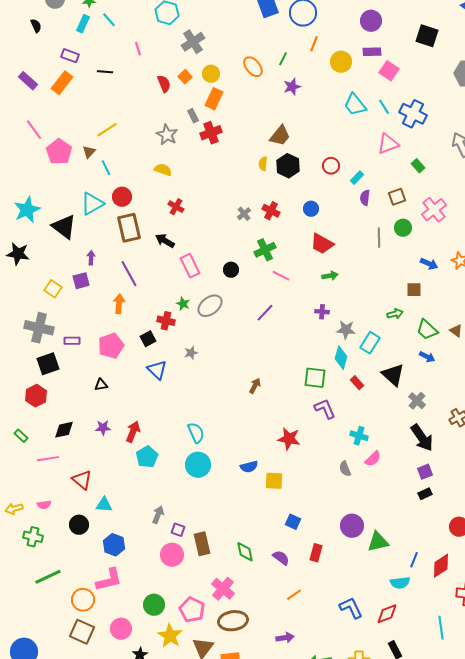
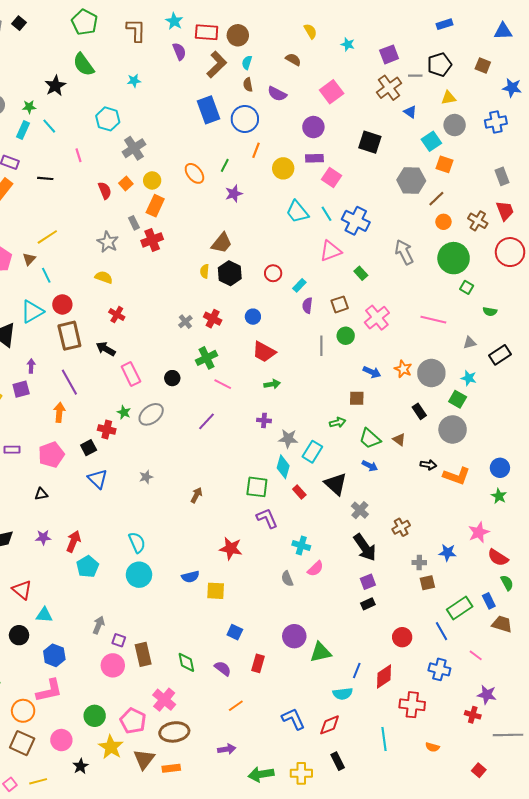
gray star: (191, 353) -> (146, 477), moved

